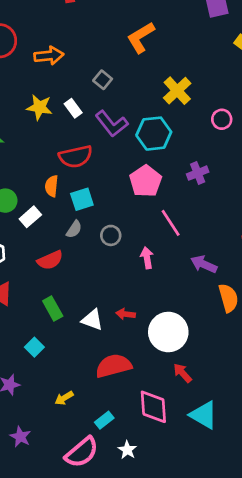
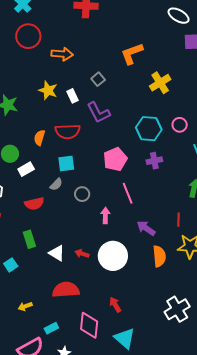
yellow cross: (177, 91) -> (160, 83), moved
cyan hexagon: (154, 134) -> (149, 129), moved
orange semicircle: (52, 186) -> (39, 138), moved
white circle: (168, 332) -> (113, 256), moved

